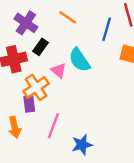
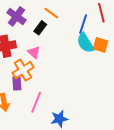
black rectangle: (40, 47) -> (40, 28), moved
cyan semicircle: (79, 60) -> (85, 43), moved
pink triangle: (59, 71) -> (34, 52), moved

